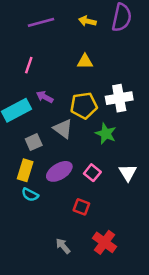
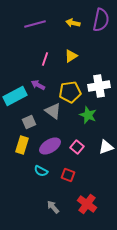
yellow triangle: (85, 61) -> (71, 56), turned -32
pink line: (29, 65) -> (45, 59), moved
white triangle: (128, 173) -> (106, 147), turned 42
cyan semicircle: (30, 195) -> (41, 171), moved

